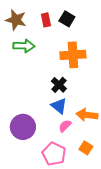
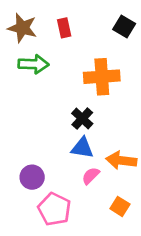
black square: (67, 19) -> (124, 27), moved
blue triangle: (59, 106) -> (82, 148), turned -30
purple circle: (23, 127) -> (32, 177), size x0.7
pink pentagon: (54, 154) -> (54, 209), moved

